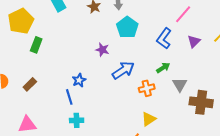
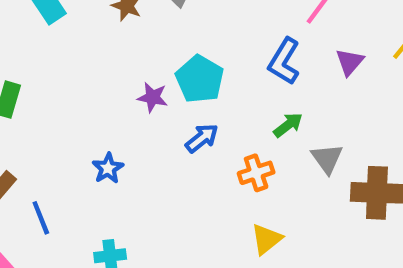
cyan pentagon: (127, 27) -> (200, 79), moved
blue arrow: (123, 70) -> (202, 138), size x0.7
blue line: (69, 97) -> (41, 218), moved

